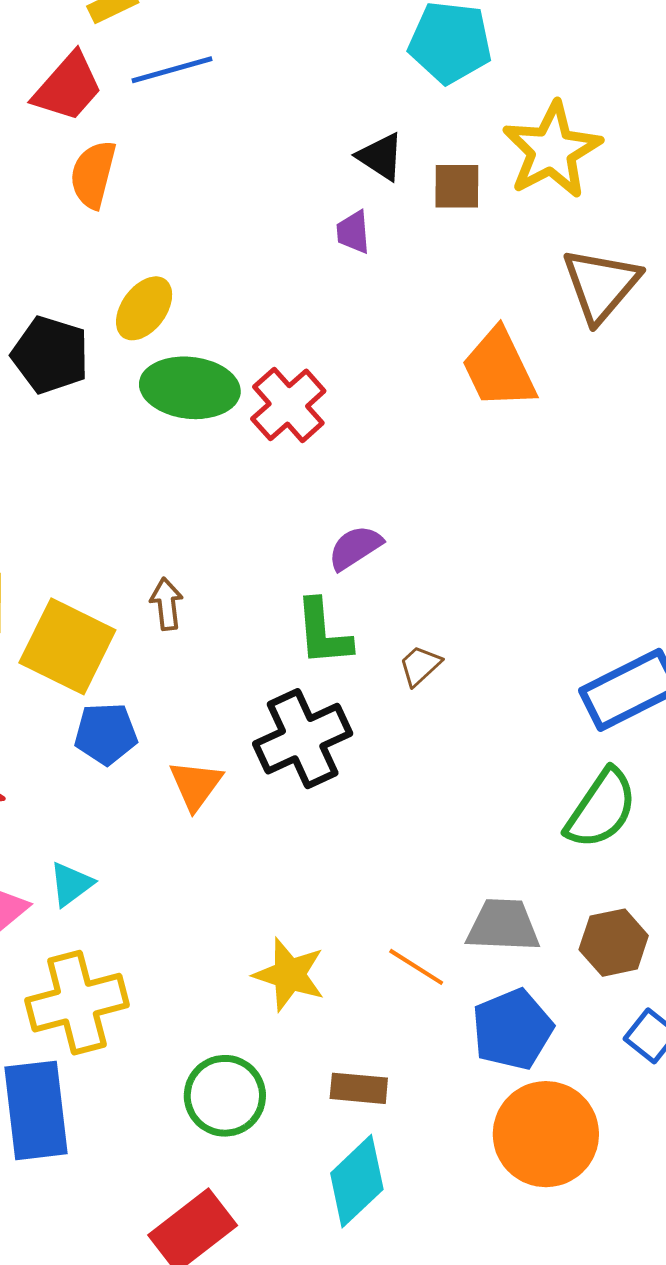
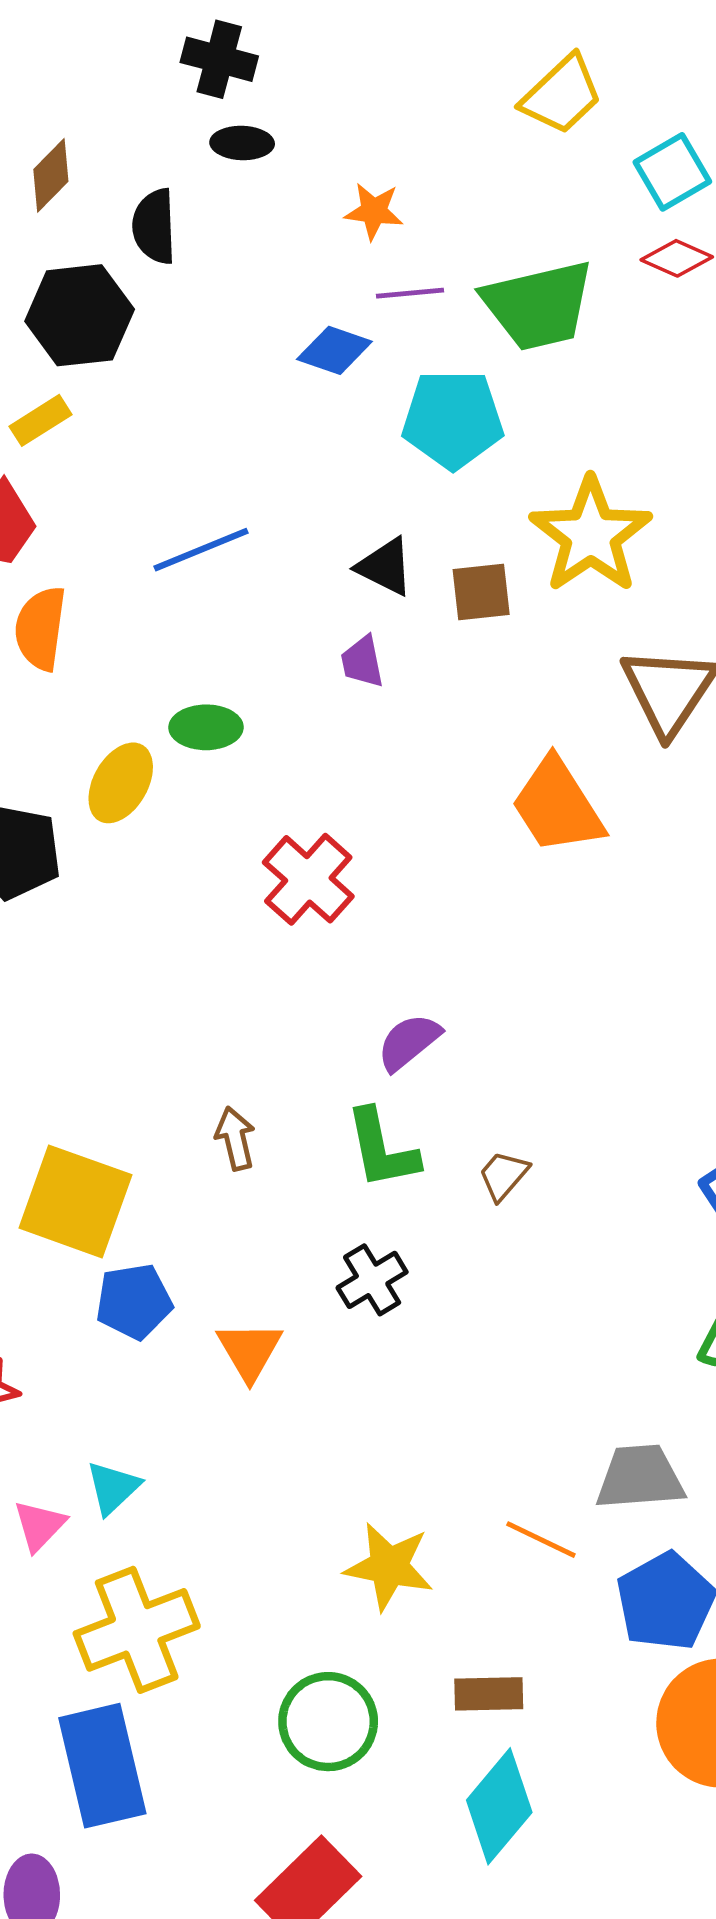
blue line: (172, 70) -> (201, 550), moved
green ellipse: (190, 388) -> (206, 727), moved, size x0.6
brown arrow: (167, 604) -> (235, 1138), moved
black cross: (303, 739) -> (372, 1280), size x0.6

